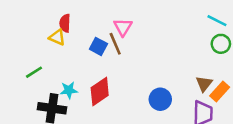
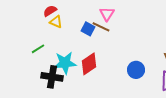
red semicircle: (65, 23) -> (50, 11), moved, turned 56
brown line: (115, 44) -> (101, 27), turned -42
cyan star: (69, 90) -> (65, 63), size x1.6

